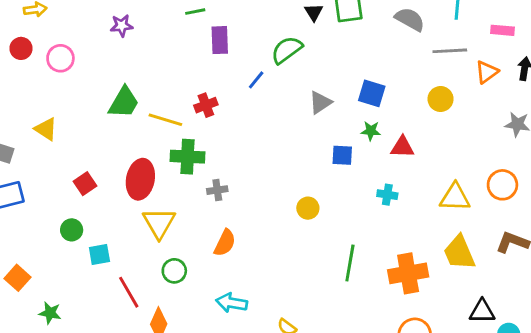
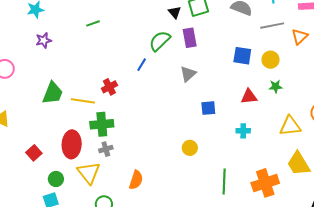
purple rectangle: (220, 40) -> (190, 38), moved
blue square: (372, 93) -> (242, 56), moved
green star: (371, 131) -> (276, 86), moved
gray cross: (217, 190) -> (106, 149), moved
green circle: (72, 230) -> (56, 179), moved

